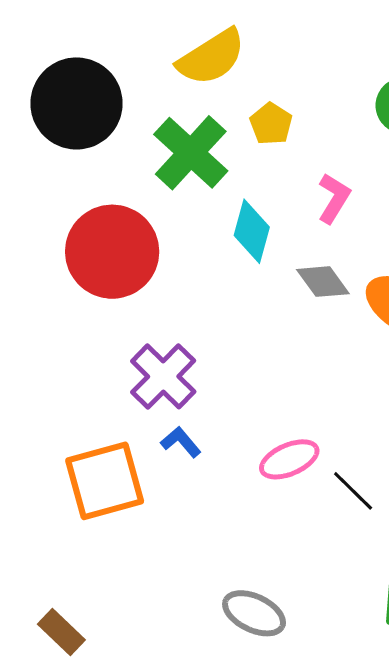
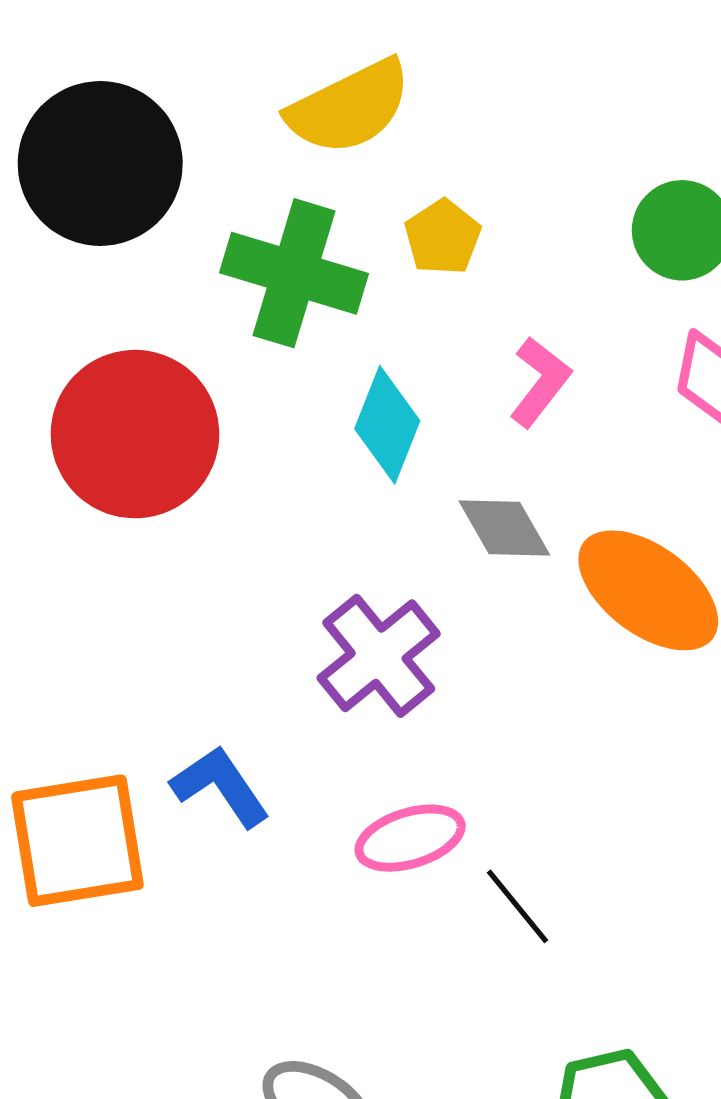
green cross: (191, 153) -> (294, 273), turned -32
purple cross: (163, 376) -> (379, 656), moved
blue L-shape: (181, 442) -> (220, 786), size x1.4

